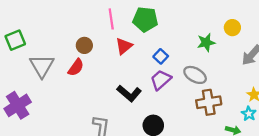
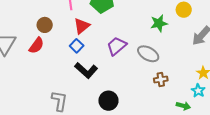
blue square: (161, 56) -> (77, 46), moved
purple trapezoid: (161, 80) -> (117, 46), moved
brown cross: (209, 102) -> (161, 80), size x0.6

